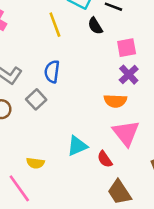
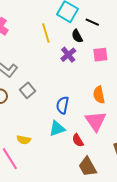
blue semicircle: (52, 72) -> (63, 105), moved
purple cross: (129, 75) -> (68, 55), moved
orange semicircle: (115, 101) -> (99, 95), moved, turned 72

